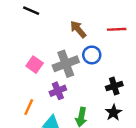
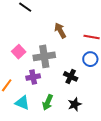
blue circle: (92, 55) -> (90, 59), moved
black cross: (114, 86) -> (71, 76), moved, turned 32

